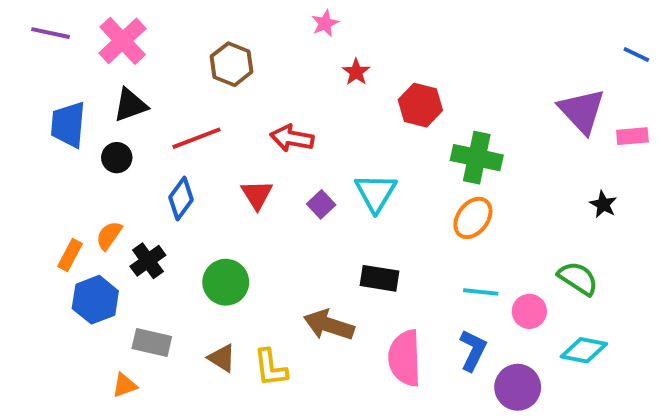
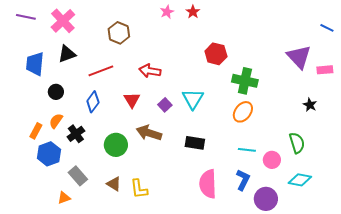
red star: (356, 72) -> (193, 12), moved
black circle: (117, 158) -> (56, 92), moved
green semicircle: (578, 278) -> (297, 143), turned 40
brown arrow: (329, 325) -> (149, 133), moved
gray rectangle: (152, 343) -> (78, 176), turned 36

